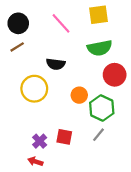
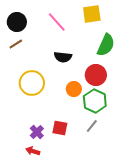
green semicircle: (100, 48) -> (106, 45), moved, turned -55
black semicircle: (56, 64) -> (63, 57), moved
red circle: (115, 75) -> (96, 75), moved

